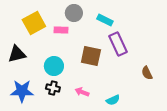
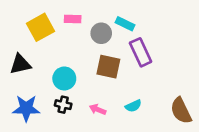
gray circle: (74, 13) -> (101, 33), moved
pink rectangle: (61, 30) -> (73, 19), moved
brown semicircle: (147, 73) -> (181, 111), moved, size x1.6
cyan semicircle: (113, 100) -> (133, 106), moved

